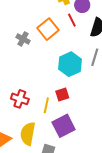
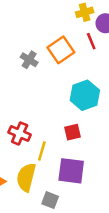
yellow line: (46, 105) -> (42, 151), moved
purple square: (64, 126) -> (71, 171), turned 30

